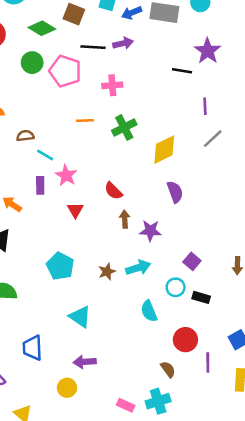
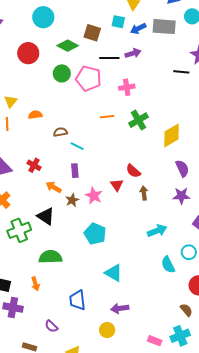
pink star: (66, 175) -> (94, 196), moved
red triangle: (75, 210) -> (117, 185), moved
purple star: (150, 231) -> (181, 196), moved
brown star: (107, 272) -> (72, 200), moved
cyan circle: (176, 287) -> (189, 252), moved

